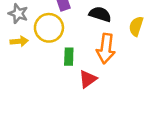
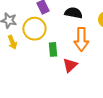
yellow arrow: (19, 41) -> (12, 42), turned 80

